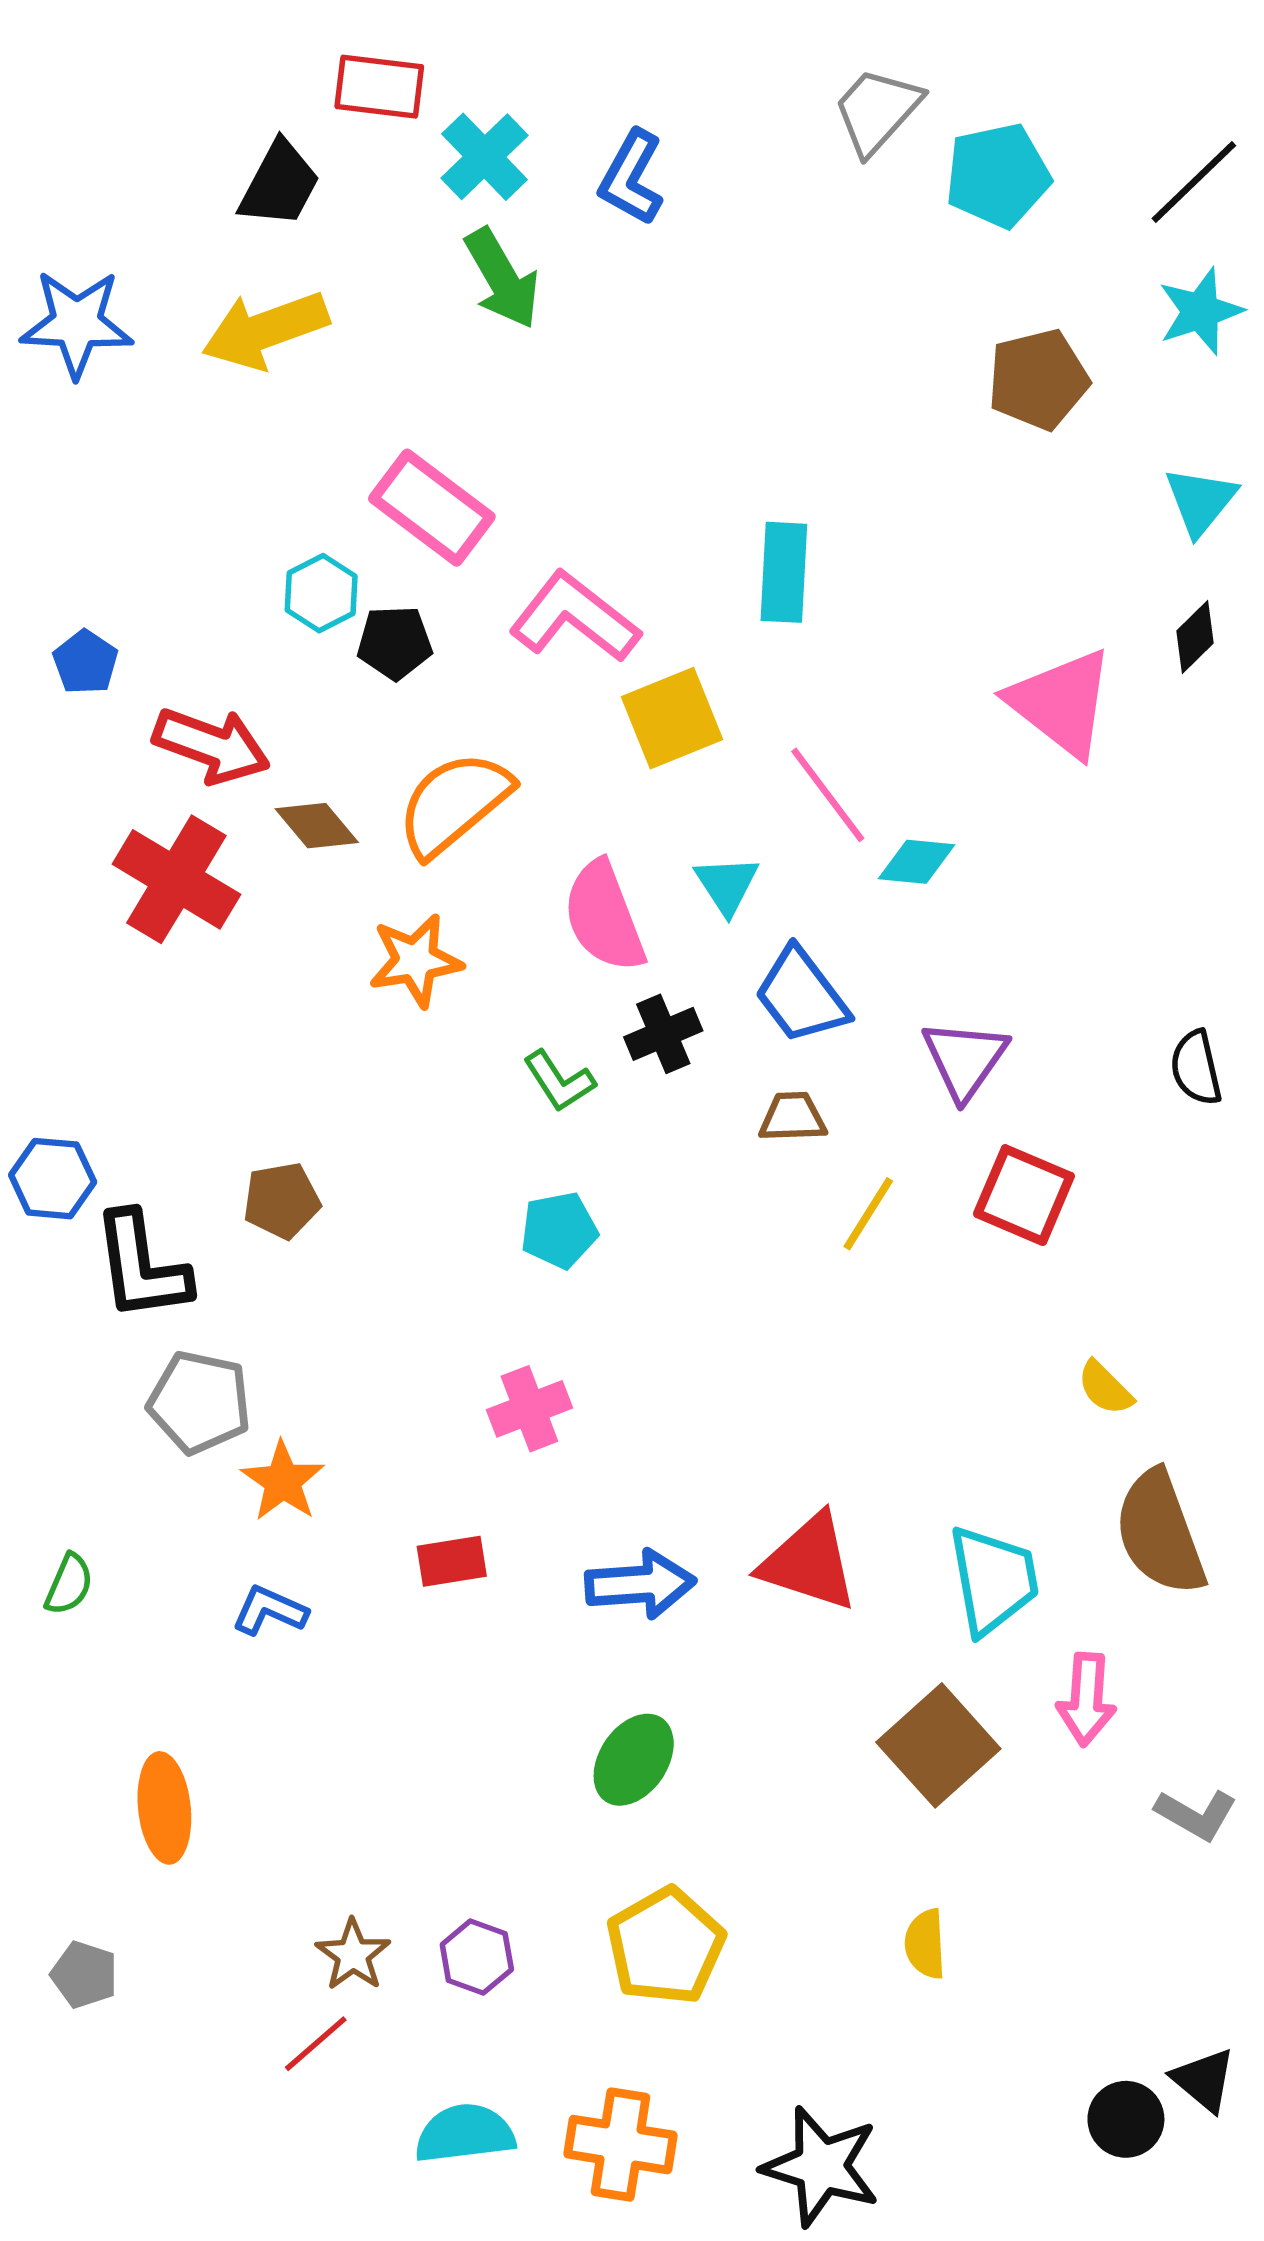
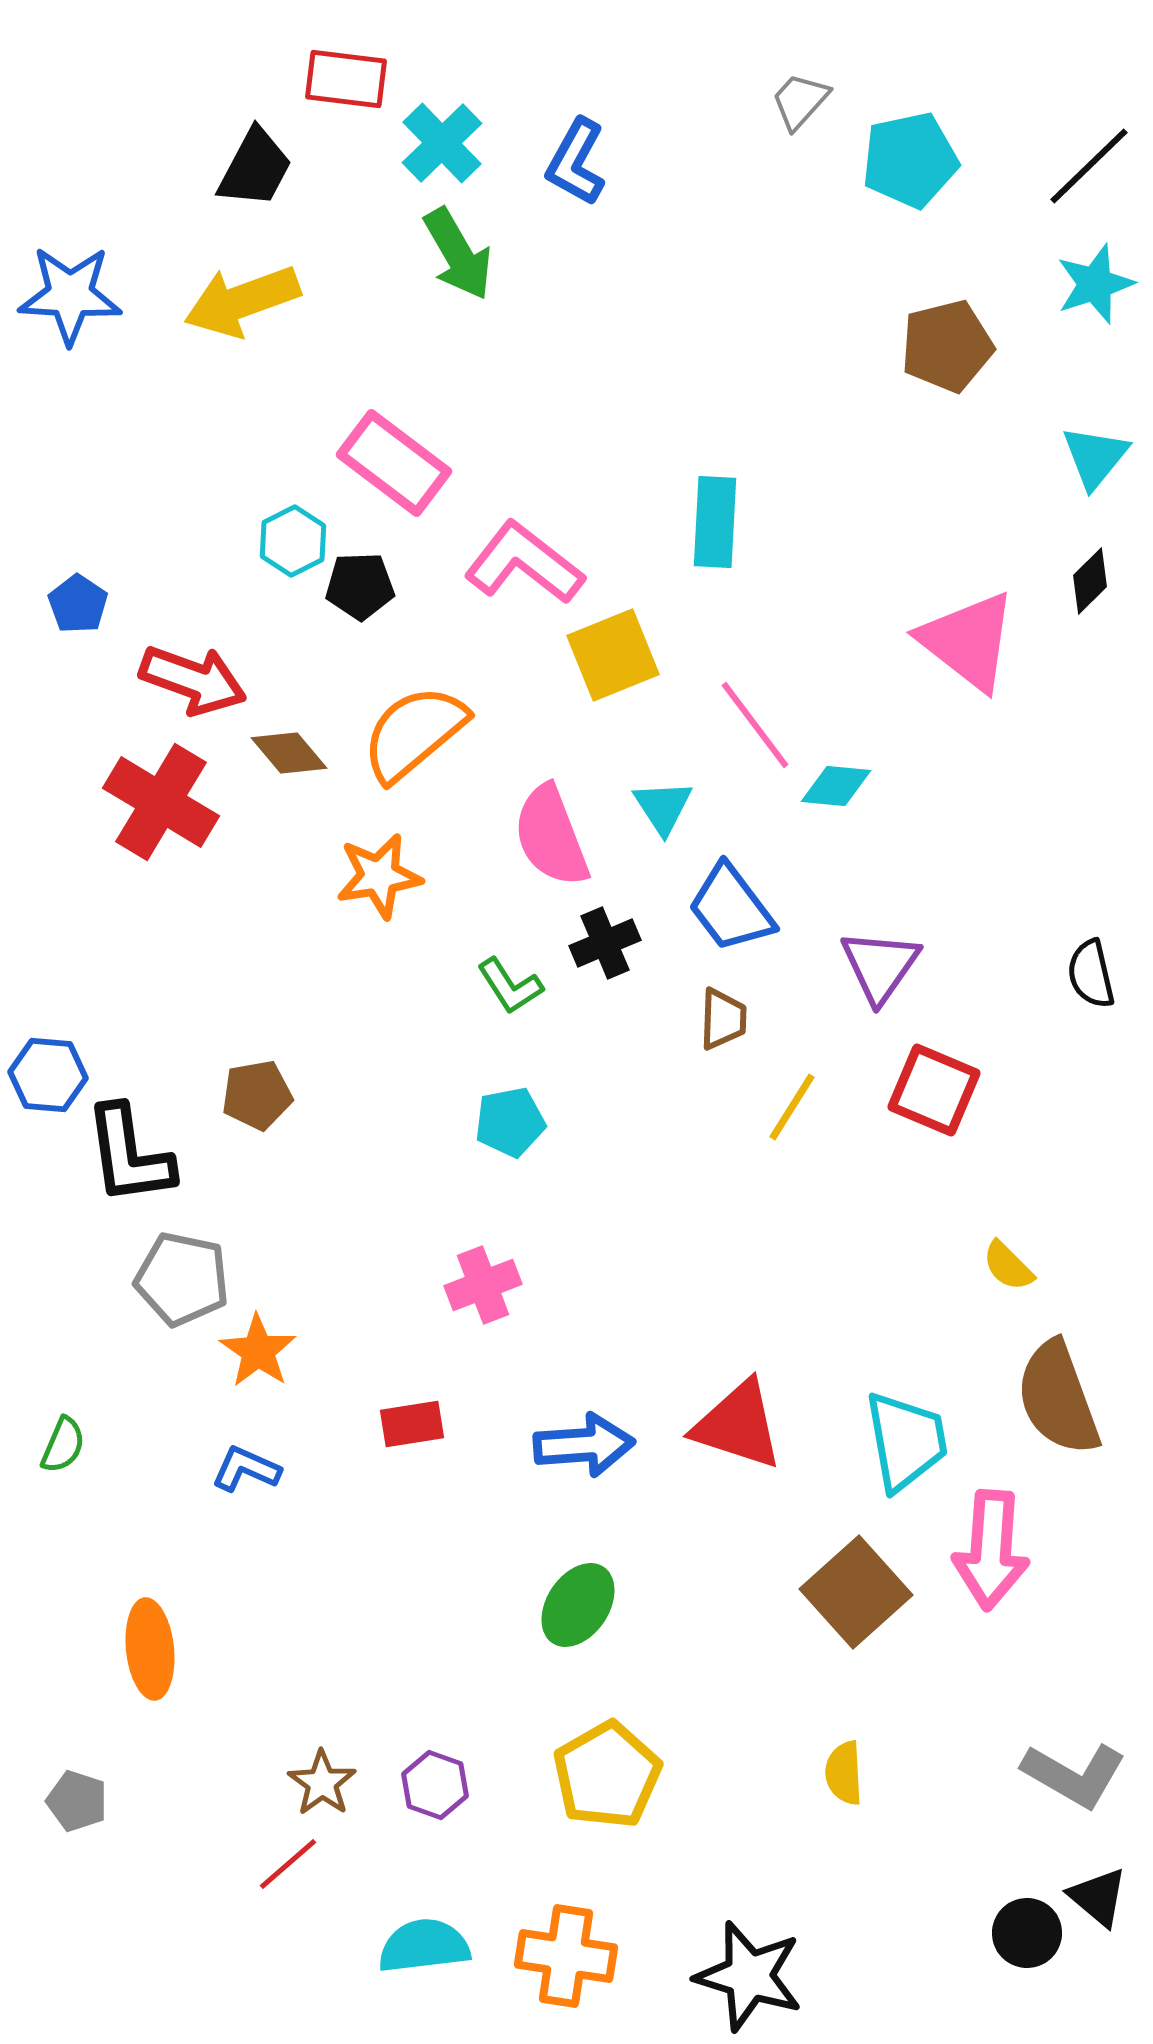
gray trapezoid: (877, 111) -> (800, 101), size x0.7
brown trapezoid: (793, 1117) -> (723, 1019), turned 94
pink arrow: (1086, 1699) -> (991, 1550), size x1.4
gray L-shape: (1196, 1815) -> (1074, 1775), moved, size x1.4

